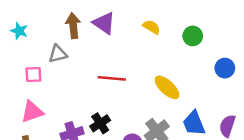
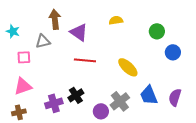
purple triangle: (104, 23) -> (79, 32), moved
yellow semicircle: (152, 27) -> (116, 20), turned -40
cyan star: (19, 31) -> (13, 31), moved
green circle: (193, 36) -> (157, 31), moved

